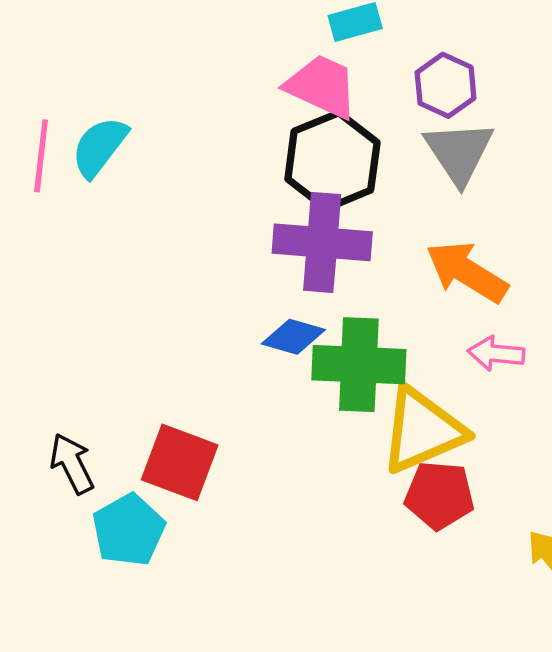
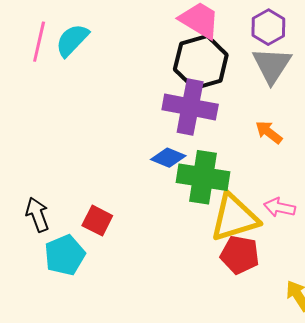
orange arrow: (467, 272) -> (269, 132), size x0.6
pink arrow: (496, 353) -> (280, 207), moved
red square: (180, 462) -> (97, 221), size x0.7

